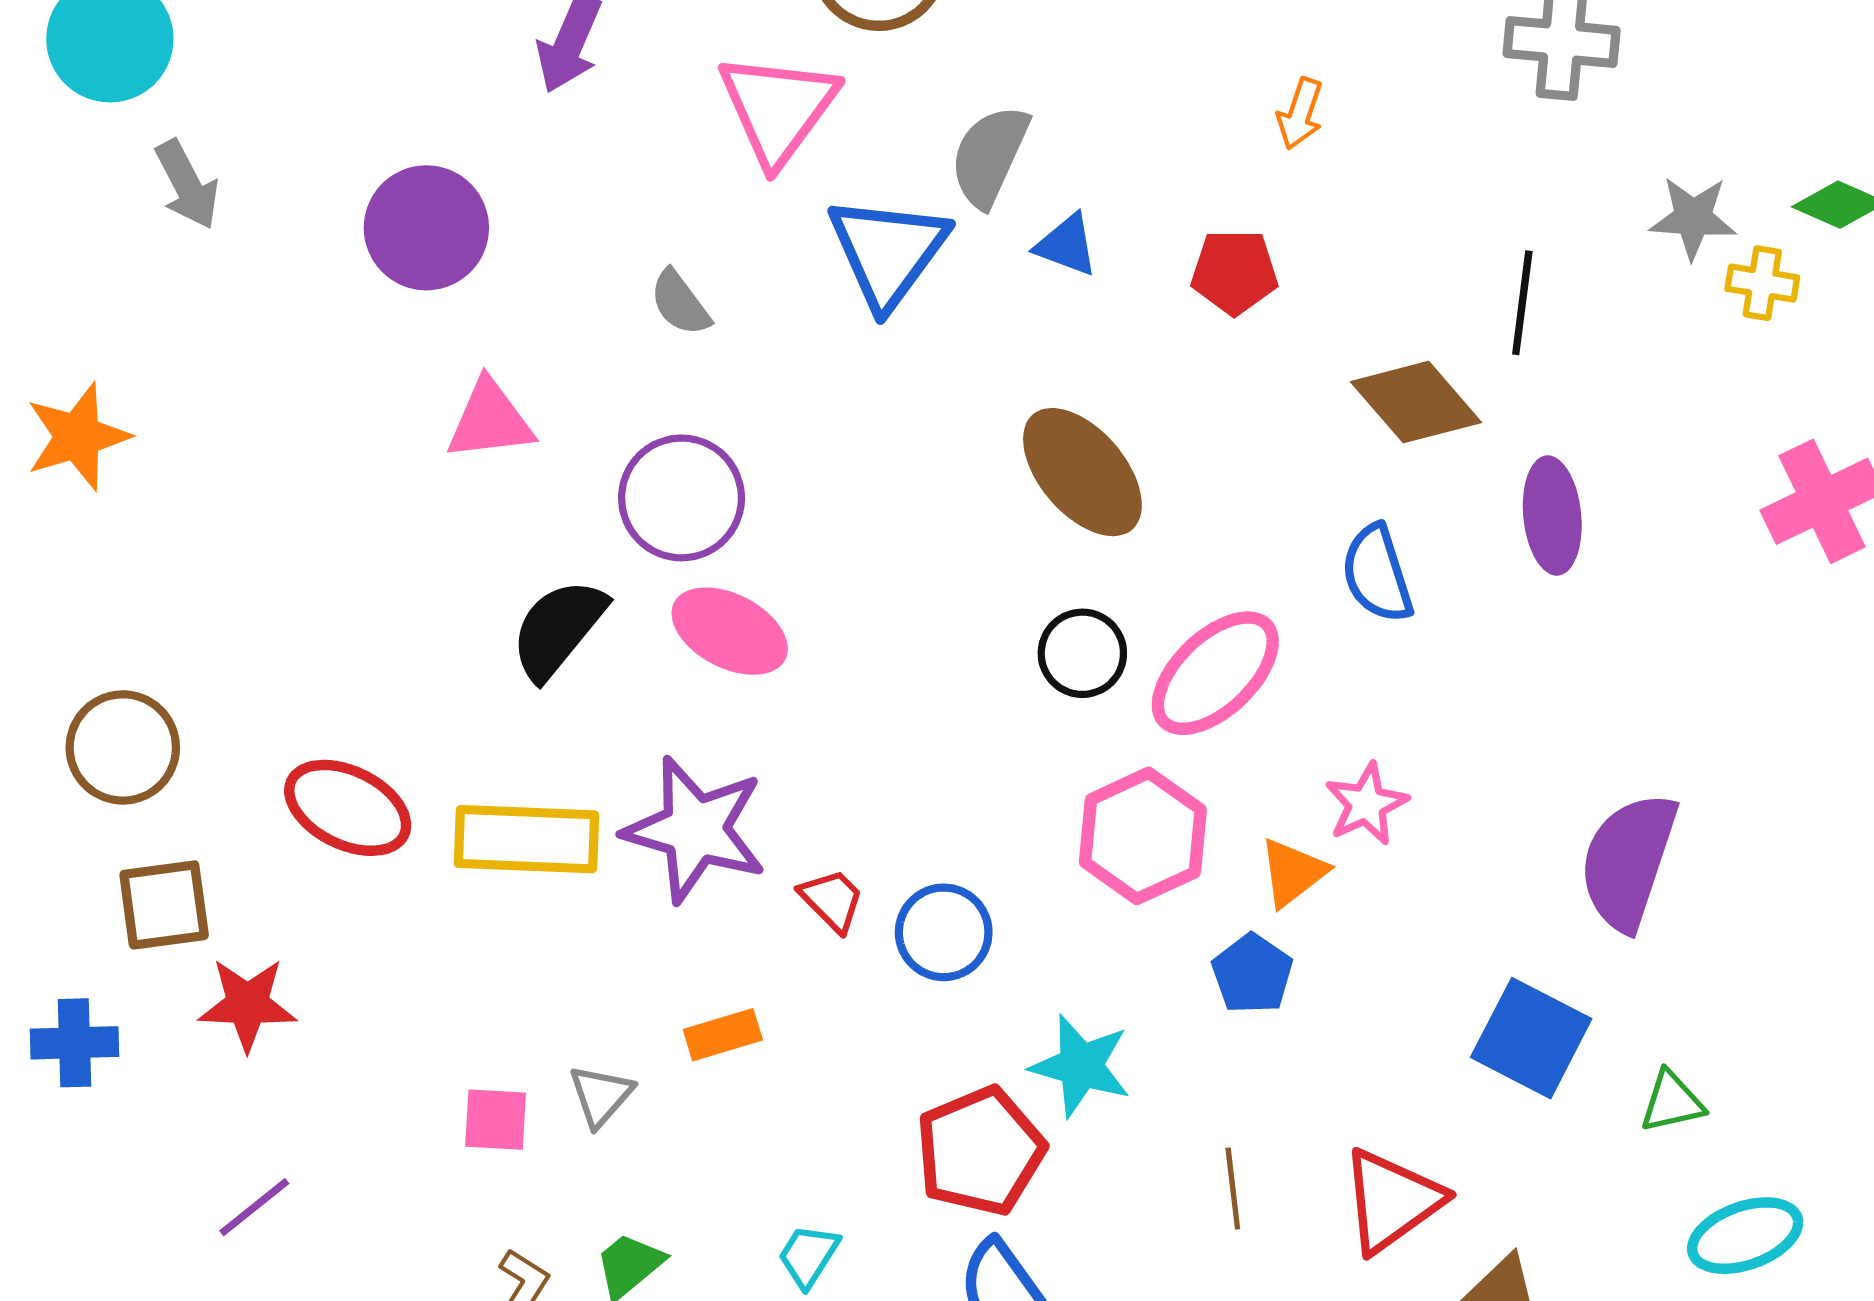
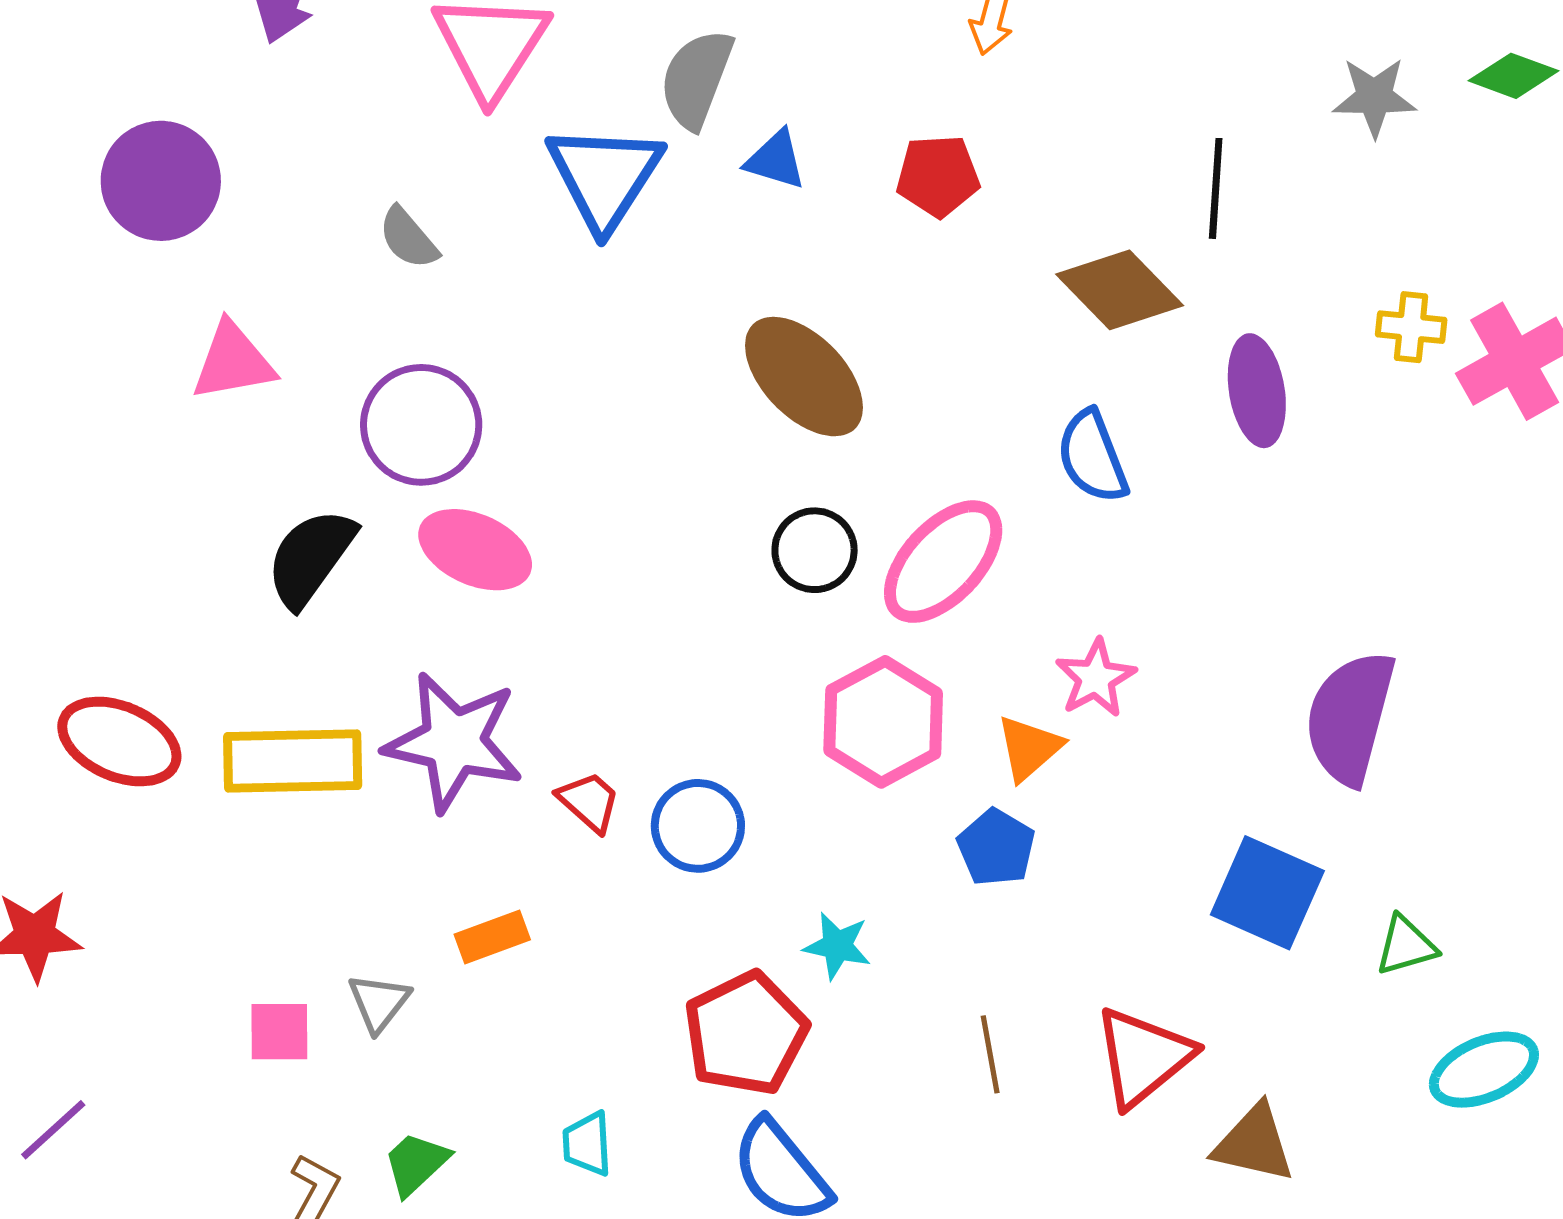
yellow cross: (1762, 283) -> (1411, 327), moved
cyan star: (1081, 1066) -> (837, 946), size x0.7
cyan trapezoid: (808, 1256) -> (587, 1144), turned -32

